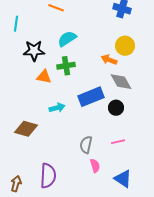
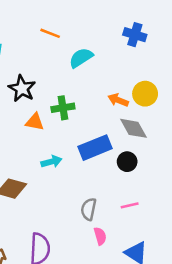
cyan semicircle: (67, 39) -> (81, 58), moved
yellow circle: (125, 46) -> (145, 94), moved
black star: (34, 51) -> (22, 89), turned 30

